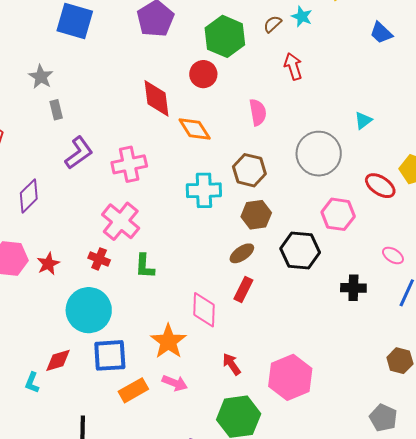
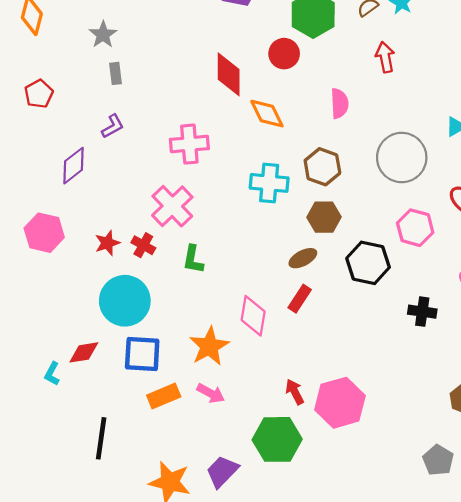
purple L-shape: (79, 153) -> (113, 126), moved, size x0.7
red star: (48, 264) -> (107, 243), moved
red arrow: (232, 364) -> (295, 392), moved

